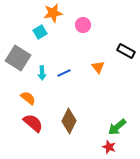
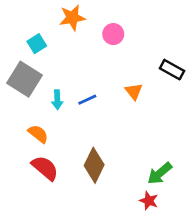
cyan square: (40, 32) -> (37, 44), moved

